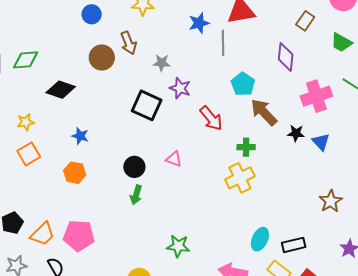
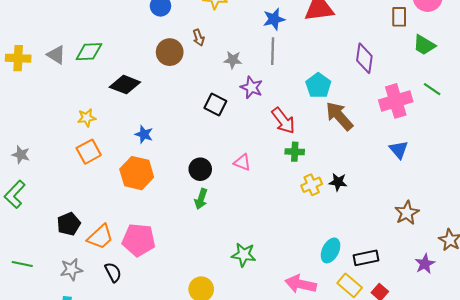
brown rectangle: (305, 21) -> (399, 17), moved, turned -36
brown arrow: (129, 43) -> (199, 38), size x0.7
gray line: (223, 43) -> (273, 51), moved
black square: (147, 105) -> (215, 105), size x0.7
black star: (296, 133) -> (338, 182), moved
green cross: (246, 147) -> (295, 152), moved
orange hexagon: (75, 173) -> (137, 173), size x1.4
yellow cross: (240, 178) -> (312, 185), size x0.7

